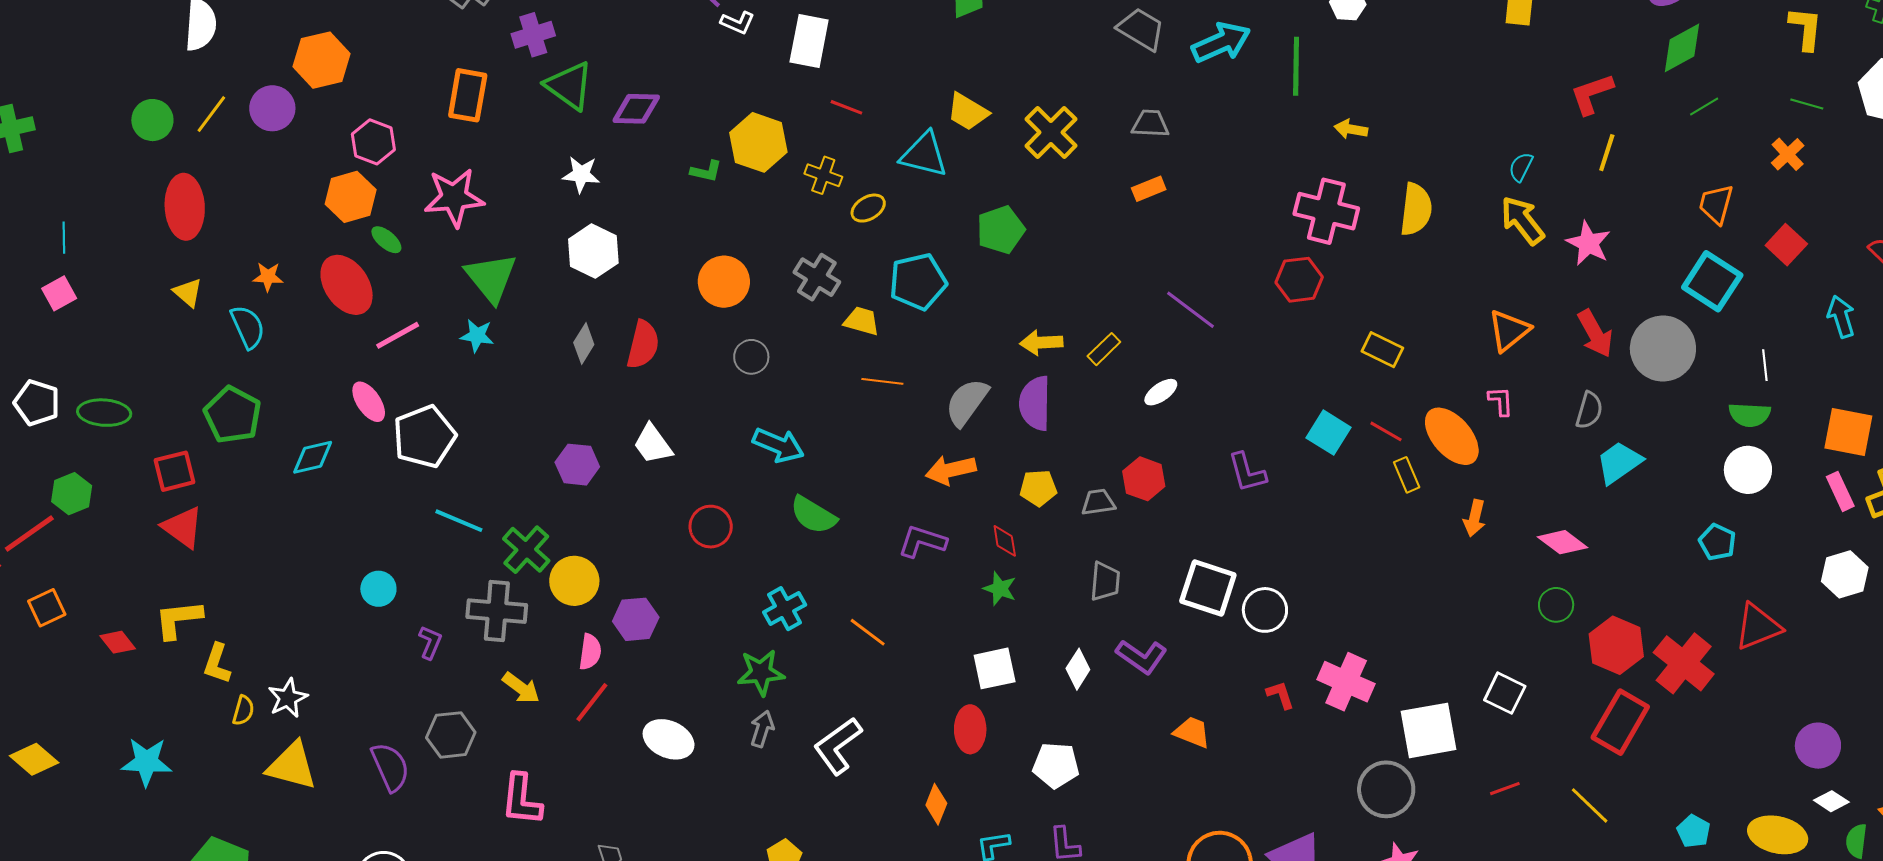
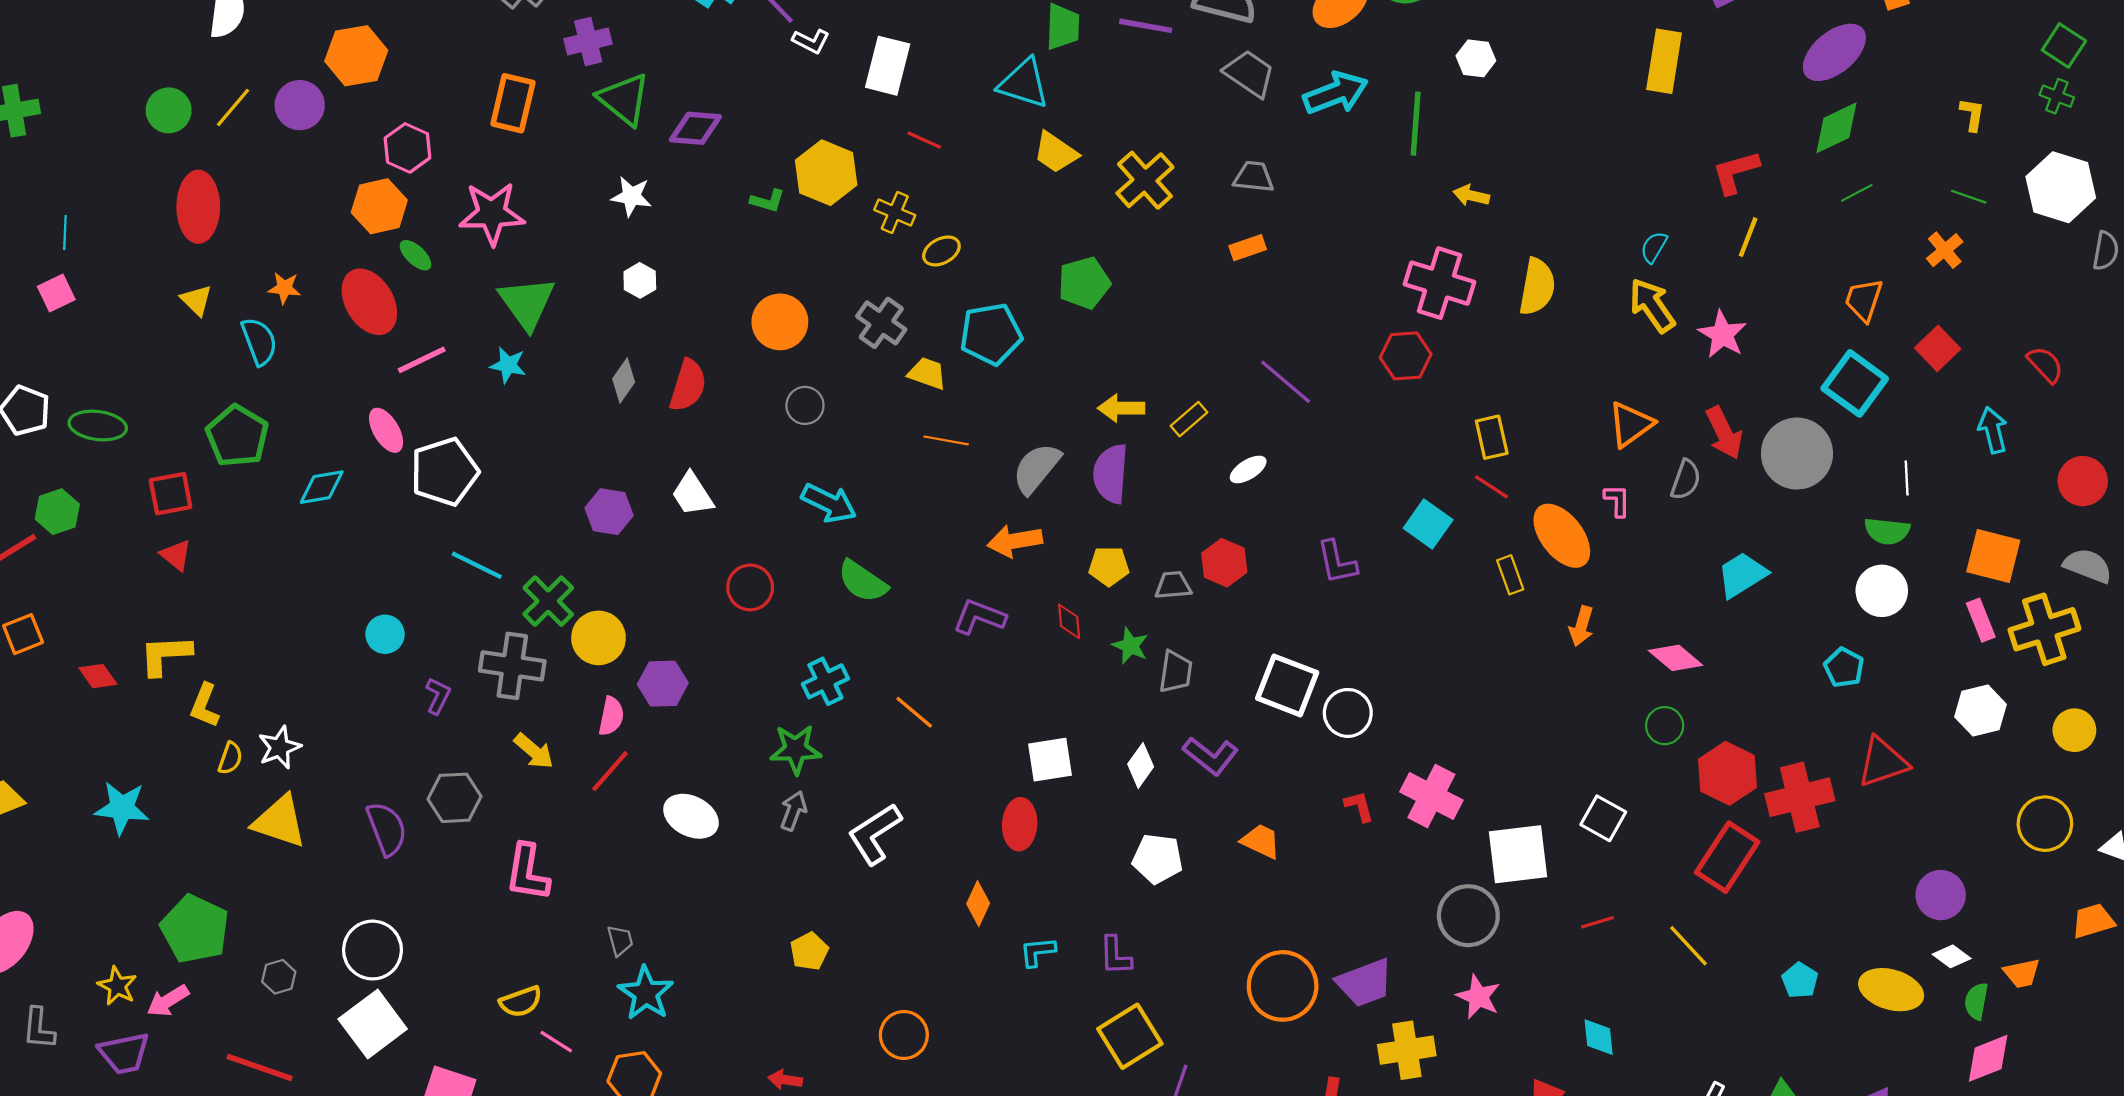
yellow L-shape: (1806, 28) -> (1972, 114), size x0.7
cyan triangle: (924, 155) -> (1024, 83), moved
white hexagon: (593, 251) -> (640, 280), size x0.6
yellow rectangle: (1382, 350) -> (1492, 437), turned 48
gray semicircle: (1589, 410) -> (1686, 480), moved
red line: (1386, 431) -> (1491, 487), moved
red triangle: (183, 527) -> (176, 555), size x0.7
green star: (1000, 589) -> (1130, 646), moved
red cross: (1684, 663) -> (1800, 797), turned 34
white pentagon: (1056, 765) -> (1158, 859), moved

